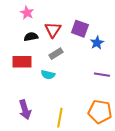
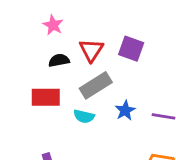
blue star: (97, 43) -> (125, 110), moved
gray rectangle: (56, 54) -> (96, 85), size x1.5

